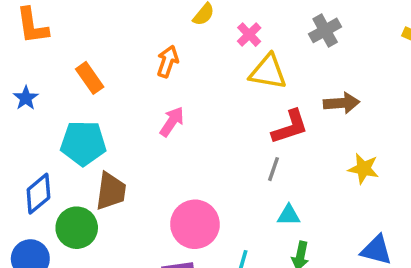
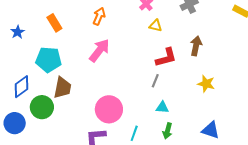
yellow triangle: (268, 72) -> (155, 26), size x0.6
brown arrow: (342, 103) -> (196, 46), turned -78
pink arrow: (172, 122) -> (99, 50), size x1.4

